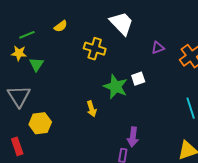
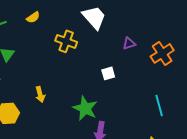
green star: (116, 87) -> (85, 108), moved
yellow arrow: (92, 109) -> (40, 94), moved

